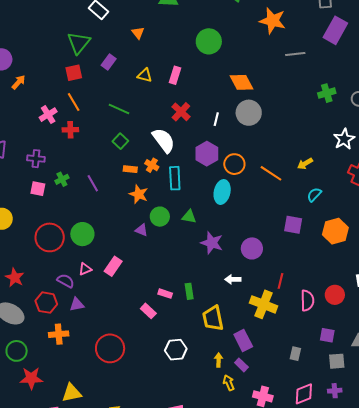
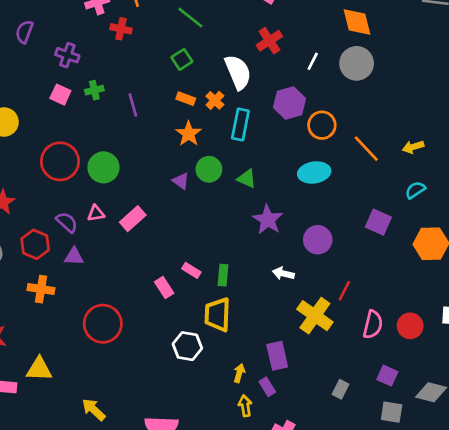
cyan ellipse: (222, 192) -> (314, 172), moved, turned 55
yellow trapezoid: (213, 318) -> (217, 315), moved

